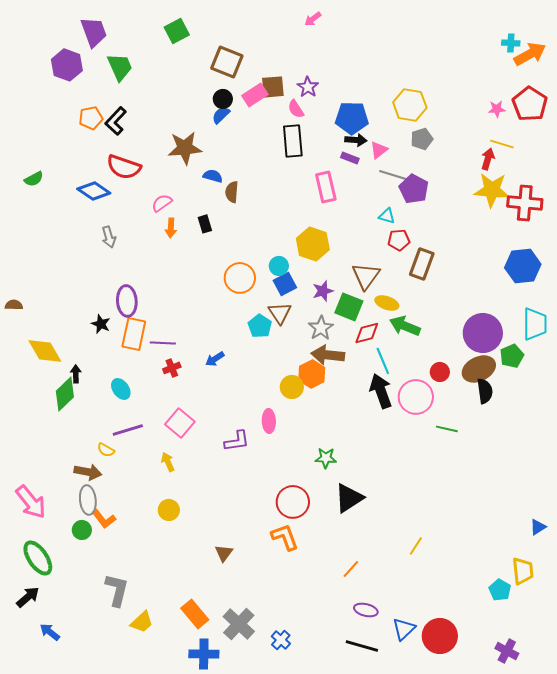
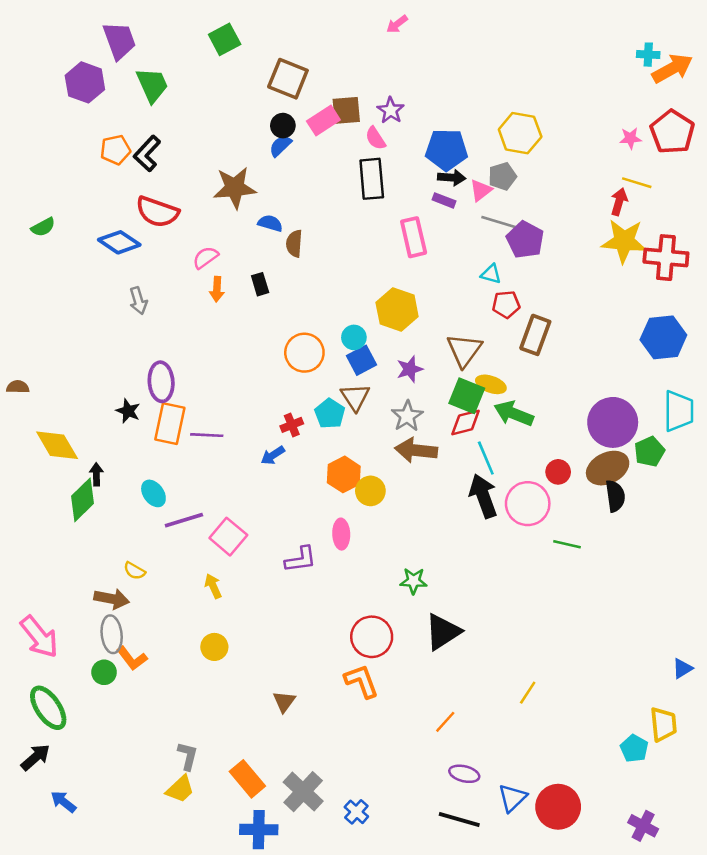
gray pentagon: (422, 139) -> (502, 176), moved
green square: (349, 307) -> (467, 396), moved
red cross: (172, 368) -> (292, 425), moved
orange hexagon: (312, 374) -> (344, 474), moved
purple line: (128, 430) -> (184, 520), moved
gray L-shape: (117, 590) -> (188, 756), moved, size x0.7

